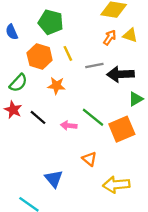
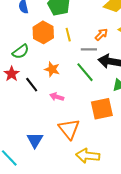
orange arrow: (110, 38) -> (101, 34), moved
orange star: (56, 86) -> (52, 69), moved
green line: (93, 117) -> (85, 72), moved
orange triangle: (89, 159) -> (69, 129), size x1.6

